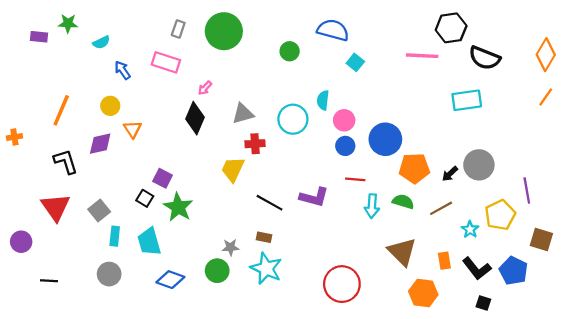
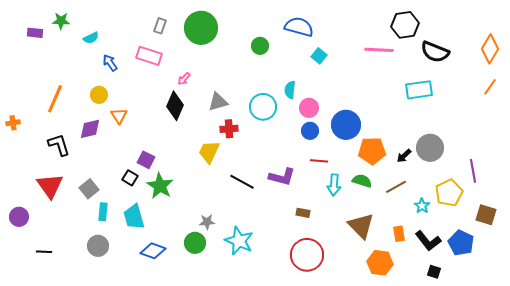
brown rectangle: (264, 237) -> (303, 213), moved

